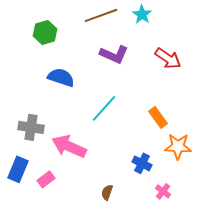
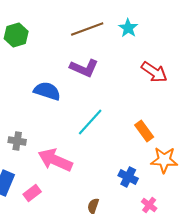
green hexagon: (45, 32) -> (16, 35), moved
purple L-shape: (114, 54) -> (84, 68), moved
gray cross: (31, 127) -> (17, 141), size x0.7

